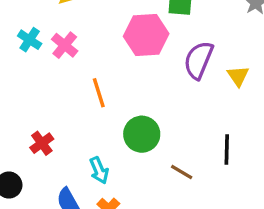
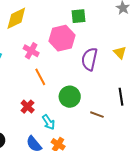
pink cross: (65, 45) -> (31, 51), moved
purple semicircle: (199, 60) -> (90, 59), moved
red cross: (42, 143) -> (28, 107), moved

